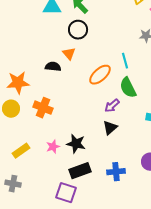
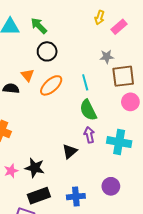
black circle: (78, 30) -> (47, 51), moved
orange ellipse: (100, 75) -> (51, 85), moved
purple arrow: (112, 106) -> (89, 135), moved, turned 119

